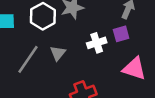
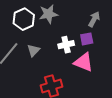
pink triangle: (134, 69) -> (84, 62), moved

